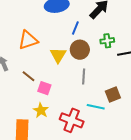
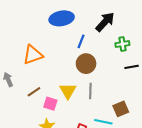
green cross: (107, 41) -> (122, 44), moved
yellow triangle: (58, 55) -> (68, 91), moved
brown line: (28, 76) -> (34, 92), turned -72

